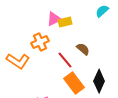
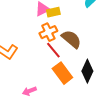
orange cross: (40, 42) -> (48, 32), moved
brown semicircle: (83, 49) -> (71, 39), size x1.5

